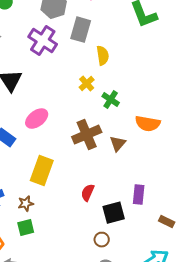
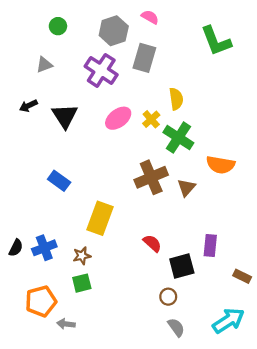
yellow semicircle: (103, 56) -> (176, 99), moved
green cross: (111, 100) -> (178, 138), size x1.5
pink ellipse: (37, 119) -> (118, 118), moved
red semicircle: (88, 193) -> (152, 243), turned 108

